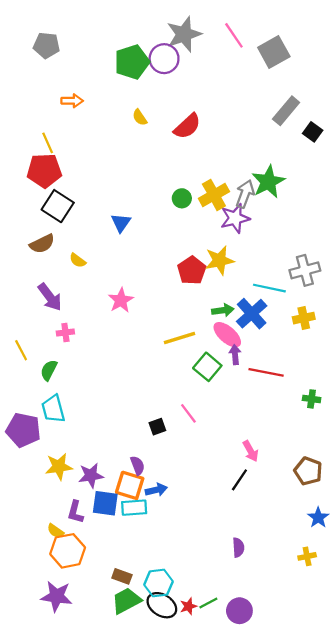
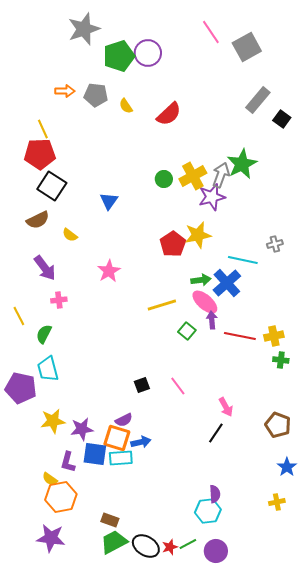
gray star: (184, 34) -> (84, 29), moved
gray pentagon: (47, 45) -> (96, 95), moved
gray cross: (305, 270) -> (275, 244), size x0.6
yellow cross: (304, 318) -> (274, 336), moved
green square: (207, 367) -> (187, 331), size x0.7
pink line: (188, 413) -> (178, 386), moved
purple semicircle: (137, 465) -> (124, 420), turned 84
cyan hexagon: (159, 583) -> (208, 511), moved

